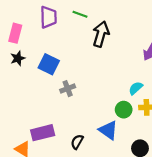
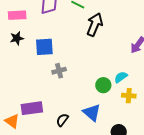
pink rectangle: (15, 33) -> (17, 15), turned 66
blue square: (49, 64) -> (44, 47), turned -36
green circle: (124, 110) -> (103, 85), moved

